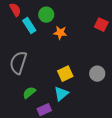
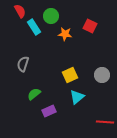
red square: (101, 25) -> (90, 26), moved
gray semicircle: (18, 63) -> (23, 64), size x0.7
cyan triangle: (61, 94) -> (77, 97), moved

